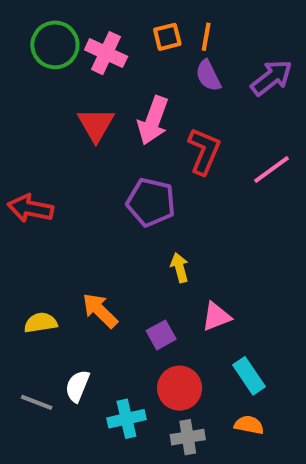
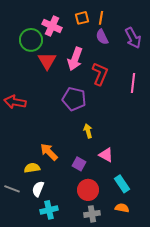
green circle: (55, 45) -> (31, 40), moved
purple arrow: (271, 78) -> (133, 38), turned 100
pink line: (271, 170) -> (133, 83), turned -48
pink triangle: (216, 317) -> (106, 155), turned 49
yellow semicircle: (41, 323) -> (32, 168), moved
purple square: (161, 335) -> (79, 164), turned -32
gray line: (37, 402) -> (12, 189), moved
cyan cross: (126, 419) -> (49, 210), moved

